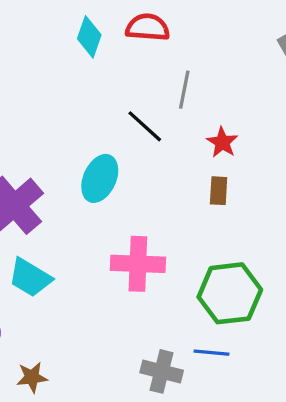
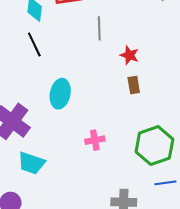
black line: (145, 126) -> (34, 44), moved, turned 35
pink cross: (138, 264) -> (95, 140), size x0.6
blue line: (212, 353) -> (165, 183), moved

